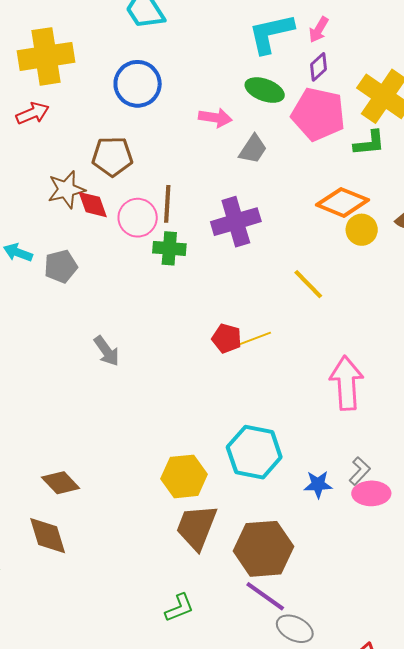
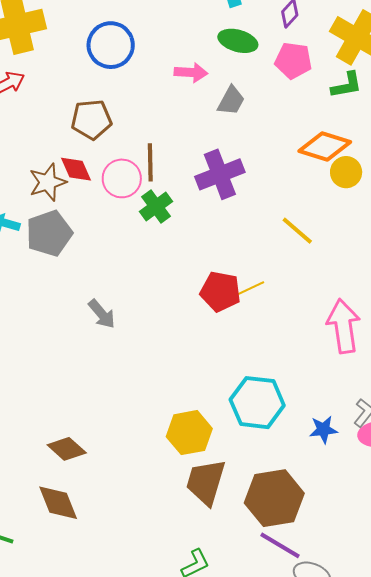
pink pentagon: (318, 114) -> (293, 61), size x0.7
brown star: (66, 190) -> (48, 182), moved
green cross: (169, 248) -> (156, 207), turned -36
gray pentagon: (61, 266) -> (49, 233), size x1.4
red pentagon: (227, 338) -> (220, 291), size x1.4

